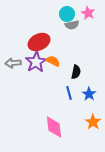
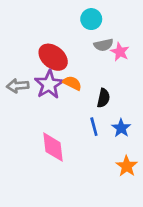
pink star: (88, 13) -> (120, 52), moved
gray semicircle: (72, 25) -> (103, 45), moved
red ellipse: (39, 42) -> (53, 57), turned 65
pink diamond: (54, 127) -> (53, 147), moved

